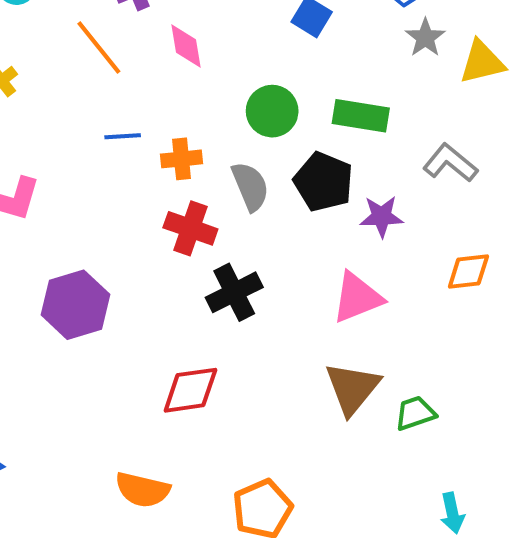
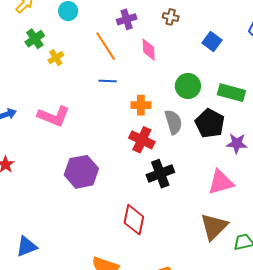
blue line: (123, 136) -> (108, 81), moved
red diamond: (190, 390) -> (134, 220), turned -76

